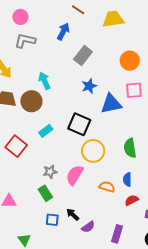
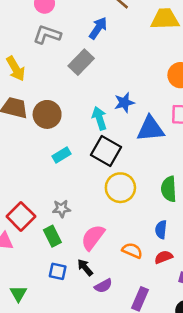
gray rectangle: (83, 56) -> (81, 62), moved
cyan arrow: (44, 81) -> (99, 118), moved
red square: (16, 146) -> (21, 216), moved
pink semicircle: (75, 175) -> (93, 237), moved
orange semicircle: (107, 187) -> (132, 250), moved

